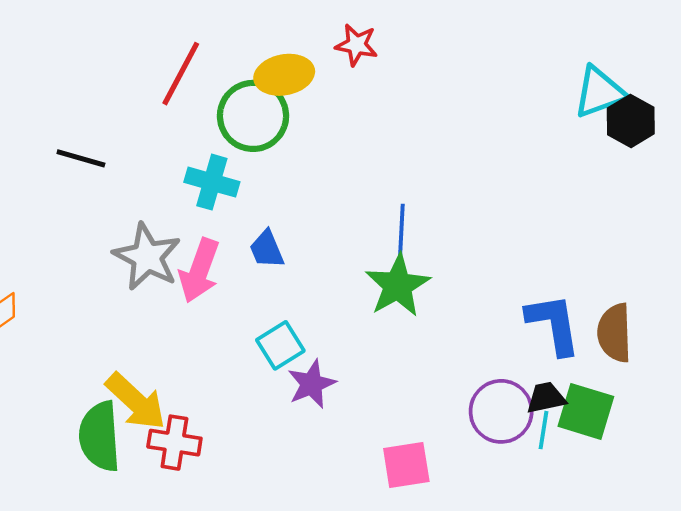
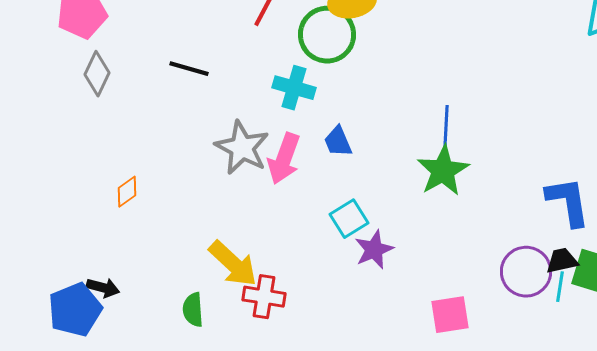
green semicircle: (100, 436) -> (193, 310), moved, size x0.6

